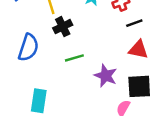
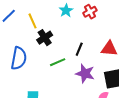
black line: (134, 23) -> (79, 49), moved, turned -40

